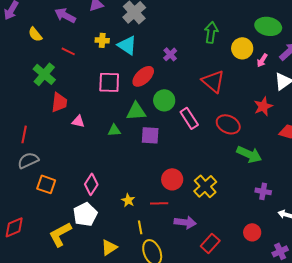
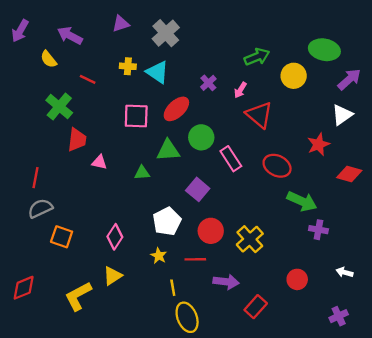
purple arrow: (65, 15) -> (70, 36), moved
green arrow: (211, 32) -> (257, 57), turned 60
pink arrow: (262, 60) -> (240, 90), moved
purple square: (150, 135) -> (198, 189), moved, turned 36
purple cross: (263, 191) -> (318, 230), moved
white pentagon: (85, 214) -> (167, 221), moved
red circle: (252, 232) -> (297, 279), moved
yellow triangle: (109, 247) -> (112, 276), moved

